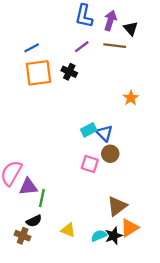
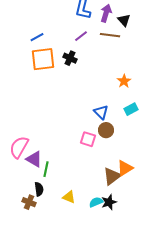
cyan rectangle: (89, 130) -> (131, 109), moved
purple triangle: (28, 187) -> (34, 159), turned 36
black semicircle: (34, 221) -> (39, 189), turned -72
orange triangle: (130, 228) -> (125, 168), moved

